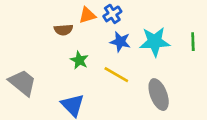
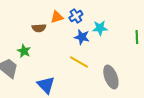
cyan star: (155, 42) -> (100, 28), moved, size x0.7
green star: (79, 60) -> (24, 51), moved

